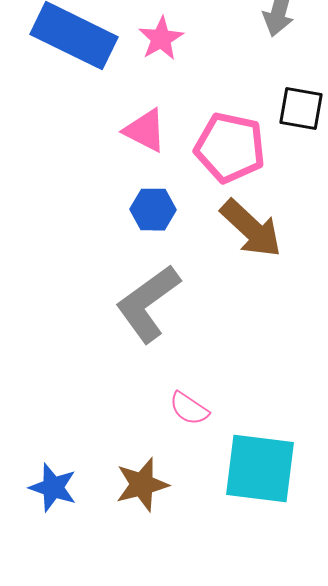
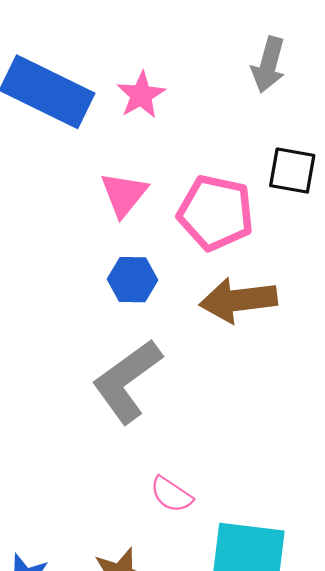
pink triangle: (145, 131) -> (124, 194), turned 42
brown arrow: (251, 229) -> (238, 300), turned 130

